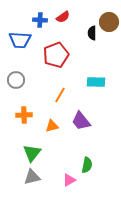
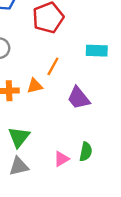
orange triangle: (52, 126) -> (35, 86), moved
pink triangle: (69, 180) -> (61, 159), moved

